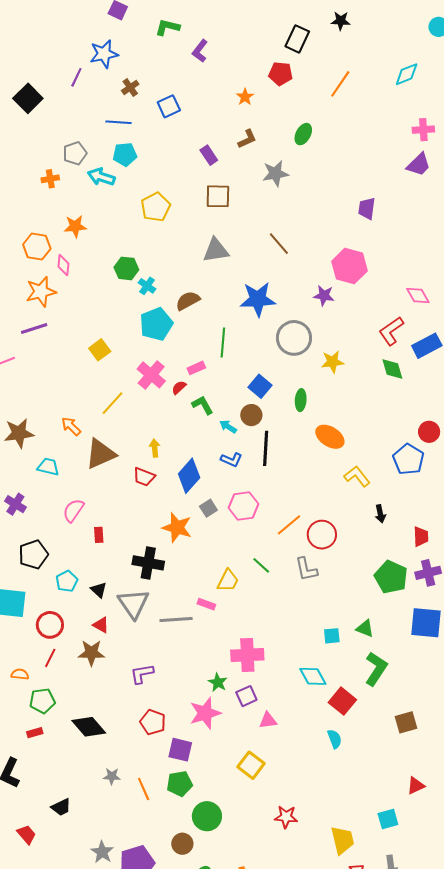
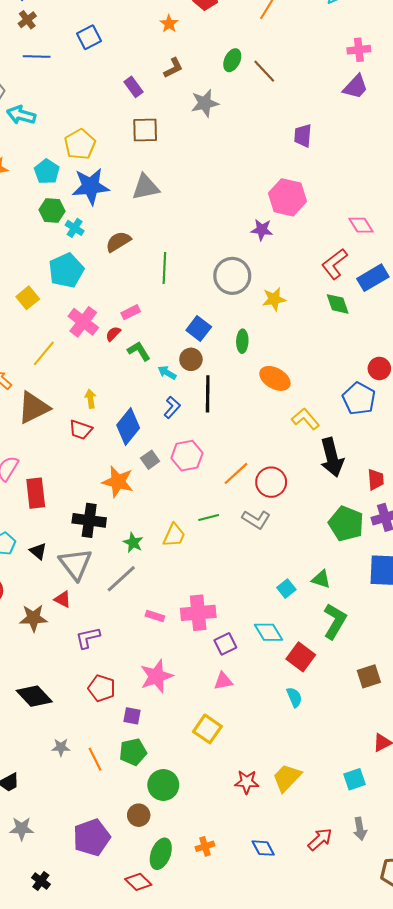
brown cross: (130, 87) -> (27, 20), moved
cyan pentagon: (125, 154) -> (47, 172), moved, turned -30
brown line: (279, 244) -> (264, 71), moved
blue star: (258, 299) -> (91, 186), moved
cyan pentagon: (156, 324) -> (66, 270), moved
green line: (223, 342) -> (164, 268), moved
blue L-shape: (231, 460) -> (172, 407), turned -70
black arrow: (380, 514) -> (332, 457), size x2.0
red rectangle: (99, 535) -> (36, 493), size x1.8
green line: (261, 565) -> (209, 517), turned -54
gray L-shape: (306, 569) -> (256, 519), turned -44
pink rectangle: (206, 604) -> (155, 616), moved
gray line: (176, 620) -> (121, 579), turned -36
red triangle: (101, 625) -> (63, 599), moved
cyan square: (332, 636) -> (286, 589), turned -30
green star: (218, 682) -> (133, 543), moved
purple square: (246, 696) -> (225, 644), moved
purple square: (180, 750) -> (132, 716), size x0.7
yellow trapezoid: (342, 840) -> (287, 778), moved, turned -120
gray star: (102, 852) -> (22, 829), moved, turned -30

